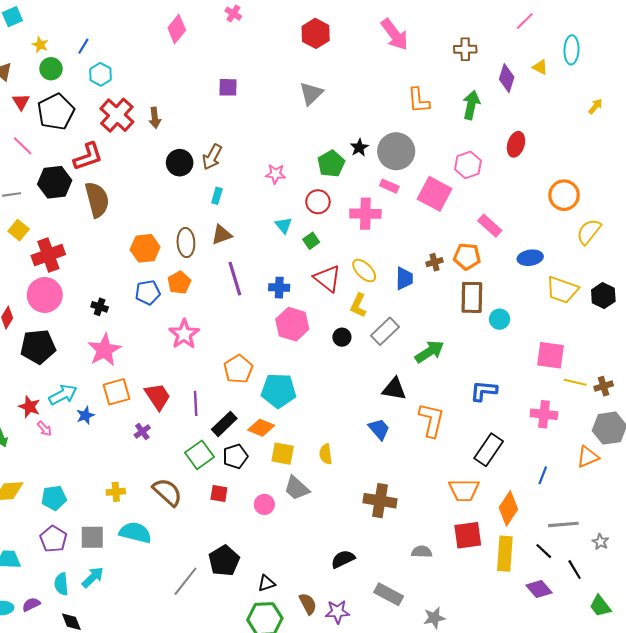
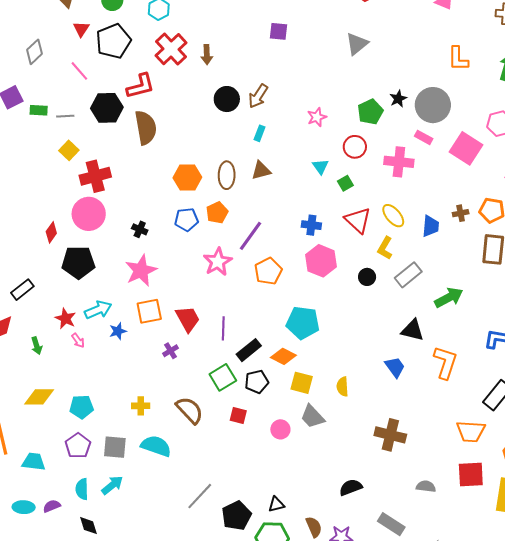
pink star: (275, 174) -> (317, 117), turned -30
purple line: (235, 279) -> (251, 236), moved, turned 48
orange pentagon: (238, 369) -> (268, 271), moved
black pentagon: (224, 561) -> (236, 516), moved

